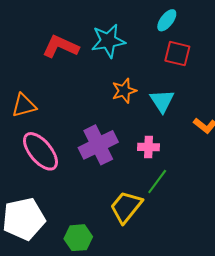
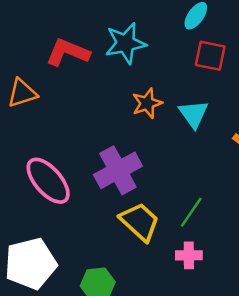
orange triangle: (24, 105) -> (22, 93), moved
pink cross: (148, 147) -> (189, 255), moved
yellow trapezoid: (126, 207) -> (140, 222), moved, turned 96

